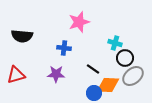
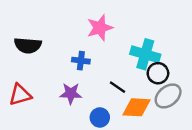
cyan cross: (115, 43) -> (145, 54), size x1.6
blue circle: (94, 93) -> (100, 117), moved

